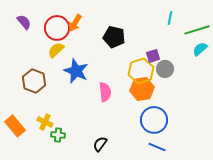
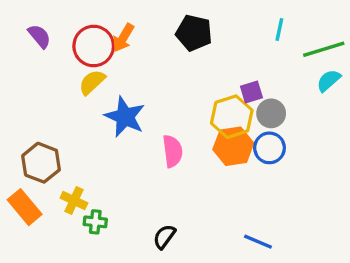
black pentagon: (114, 37) -> (194, 33), moved
brown hexagon: (34, 81) -> (41, 163), moved
blue circle: (154, 120) -> (269, 148), moved, size x0.7

